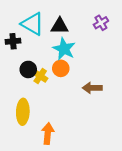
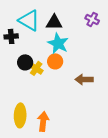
purple cross: (101, 23) -> (92, 19), turned -32
yellow ellipse: (23, 112) -> (20, 115), moved

